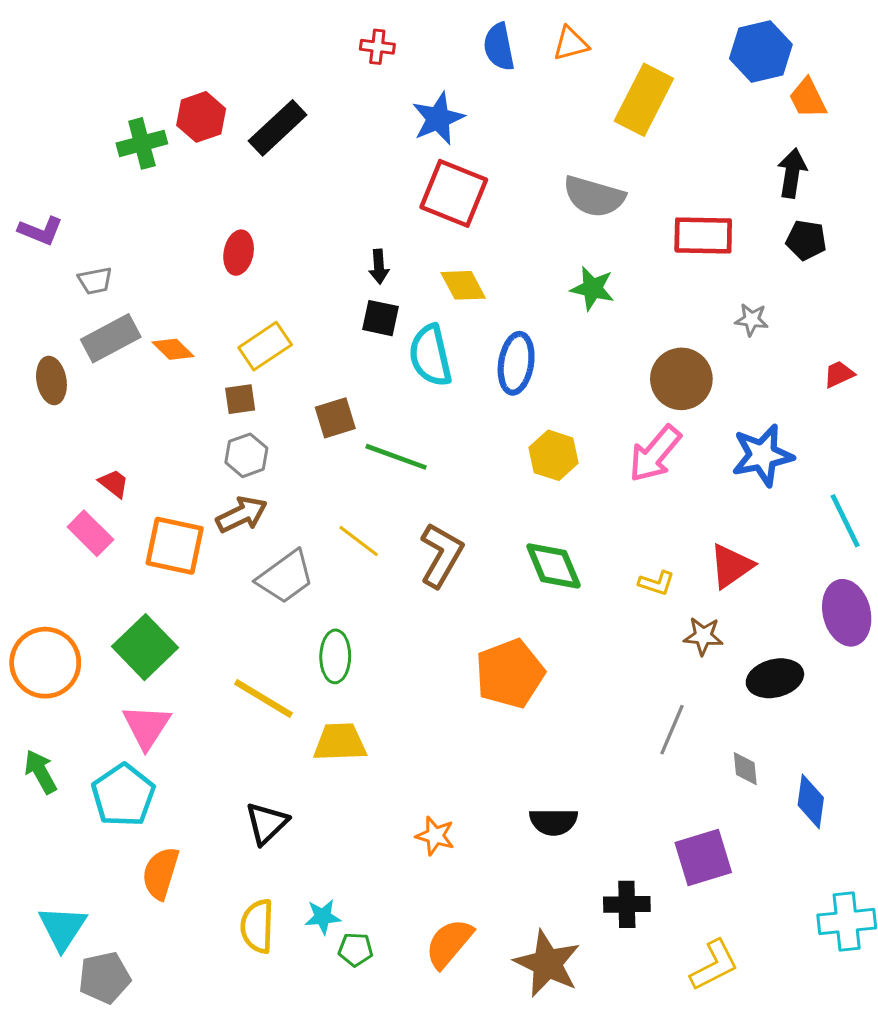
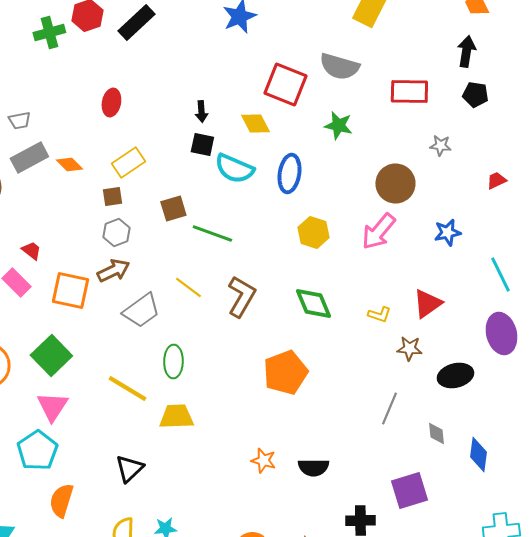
red square: (454, 193) -> (285, 84), moved
cyan semicircle: (430, 355) -> (234, 168), turned -54
blue star: (762, 455) -> (447, 232), size x0.7
orange star: (435, 836) -> (263, 460), moved

